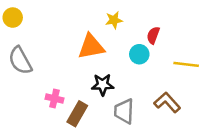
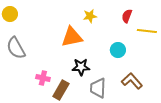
red semicircle: (153, 35) -> (127, 16), moved
cyan circle: (139, 54) -> (118, 50), moved
yellow line: (186, 64) -> (147, 31), moved

